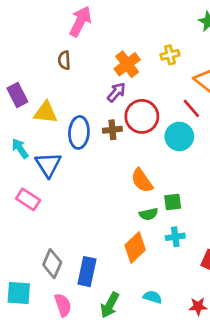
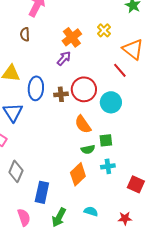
yellow cross: (170, 55) -> (104, 30), turned -32
red circle: (142, 116) -> (84, 89), moved
brown cross: (112, 130) -> (61, 94), moved
cyan circle: (179, 136) -> (111, 102), moved
gray diamond: (52, 264) -> (16, 171), moved

